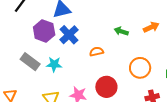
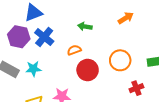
green arrow: (121, 31) -> (85, 26), moved
red circle: (106, 87) -> (88, 70), moved

